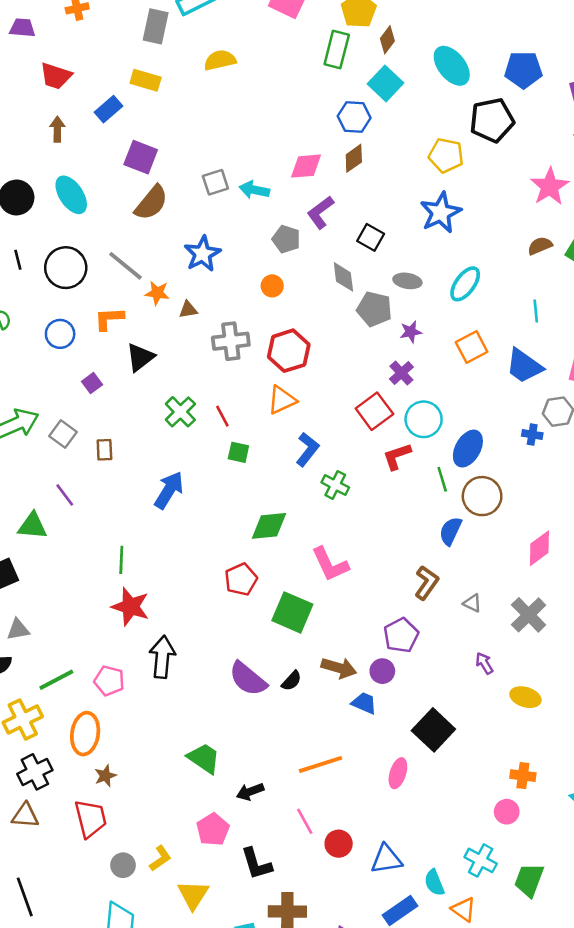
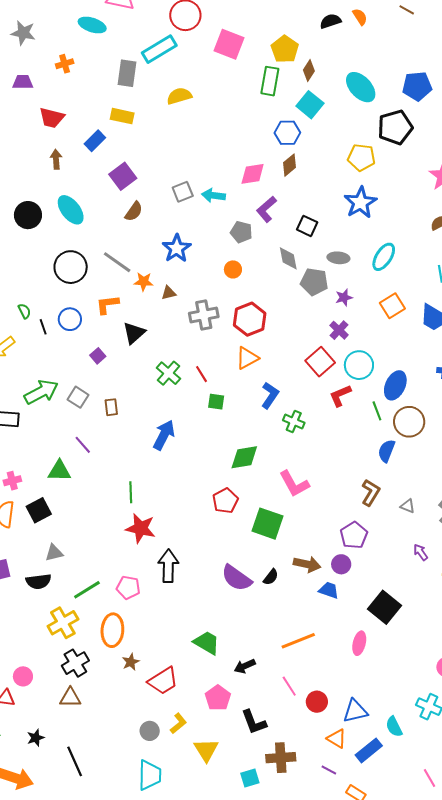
purple square: (141, 157) -> (123, 176), turned 36
brown semicircle: (151, 203) -> (134, 211), size x0.7
black line: (18, 260) -> (43, 327), moved
red trapezoid: (91, 819) -> (163, 681), moved, turned 76
orange triangle: (464, 909) -> (337, 739), moved

